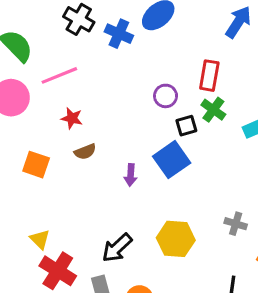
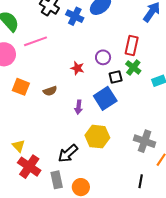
red star: (72, 118) -> (77, 68), moved
orange square: (36, 165) -> (21, 87), moved
gray cross: (236, 224) -> (145, 141), size x1.5
yellow hexagon: (176, 239) -> (97, 137), moved

